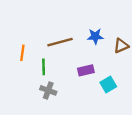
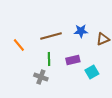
orange line: (22, 53) -> (19, 45), turned -48
green line: (44, 67) -> (49, 59), moved

